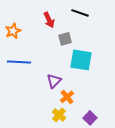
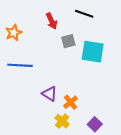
cyan square: (81, 60) -> (93, 52), moved
purple triangle: (54, 81) -> (49, 94), moved, turned -42

